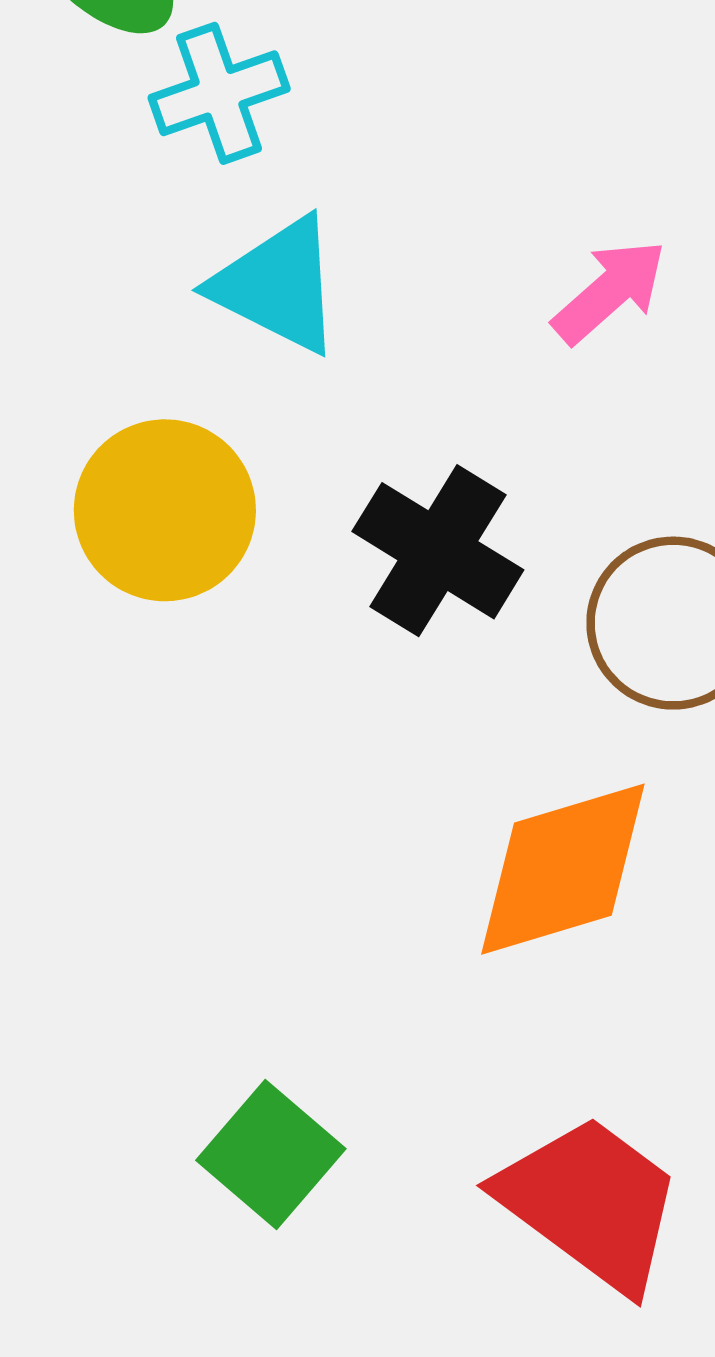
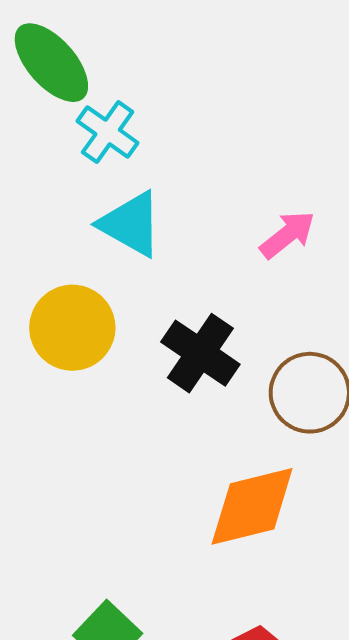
cyan cross: (219, 93) -> (108, 132), turned -38

